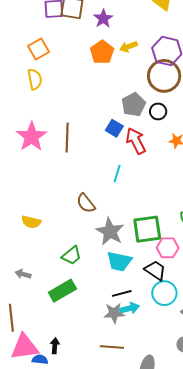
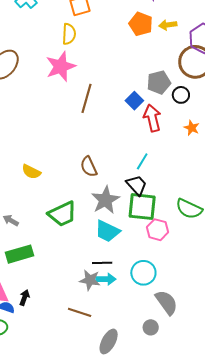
orange pentagon: (102, 52) -> (141, 24), turned -30
pink star: (32, 137) -> (61, 66), moved
cyan line: (117, 173) -> (142, 161), moved
green trapezoid: (72, 256) -> (62, 214), size x1.4
black trapezoid: (155, 270) -> (137, 185), moved
green rectangle: (62, 291) -> (19, 254), moved

